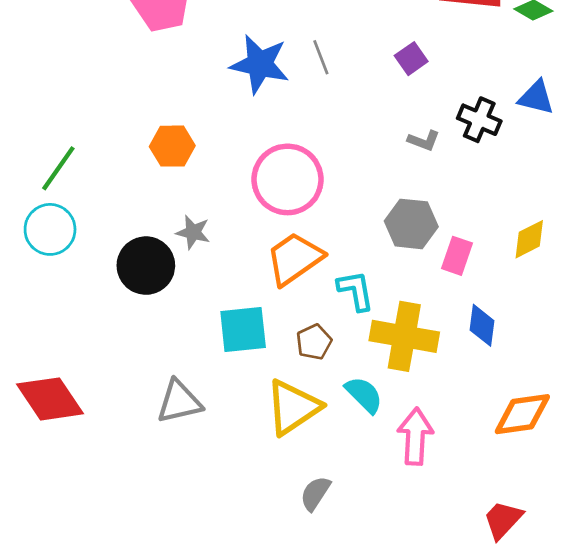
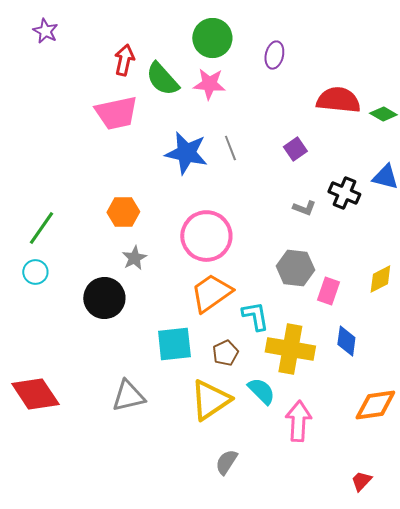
cyan circle: (50, 229) -> (35, 272), size x0.7
gray star: (193, 232) -> (134, 258), moved, turned 30
red trapezoid: (503, 520) -> (361, 481), size x0.7

